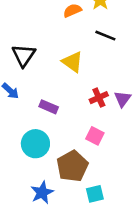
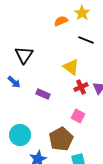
yellow triangle: (72, 62) -> (71, 67), moved
cyan circle: (35, 144) -> (20, 135), moved

